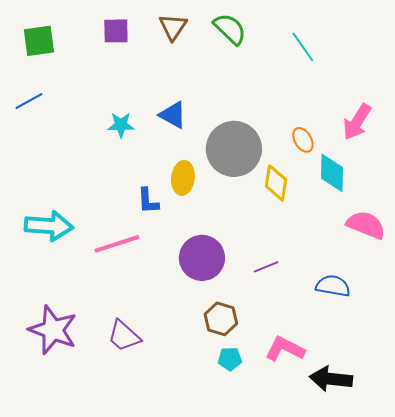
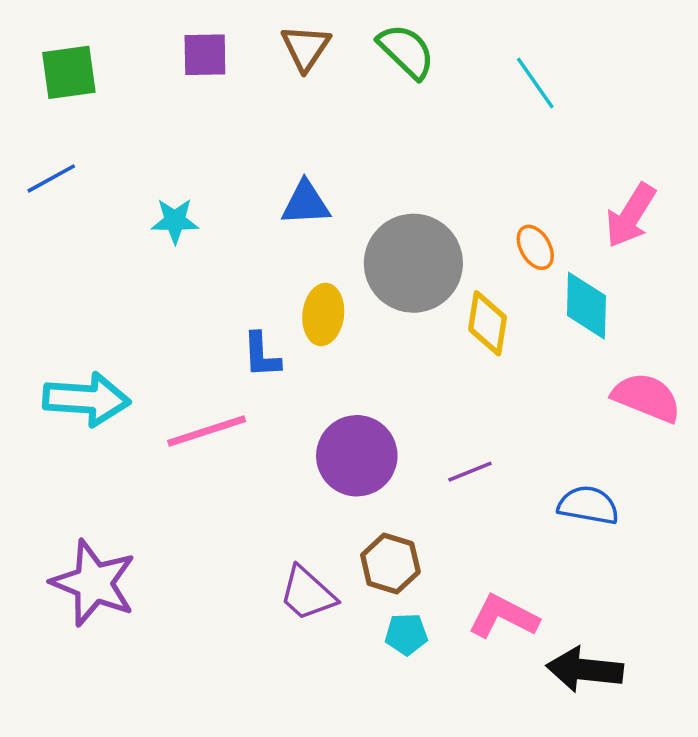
blue triangle: (173, 115) -> (306, 203), turned -32
cyan star: (121, 125) -> (175, 221), moved
purple trapezoid: (124, 336) -> (307, 594), moved

